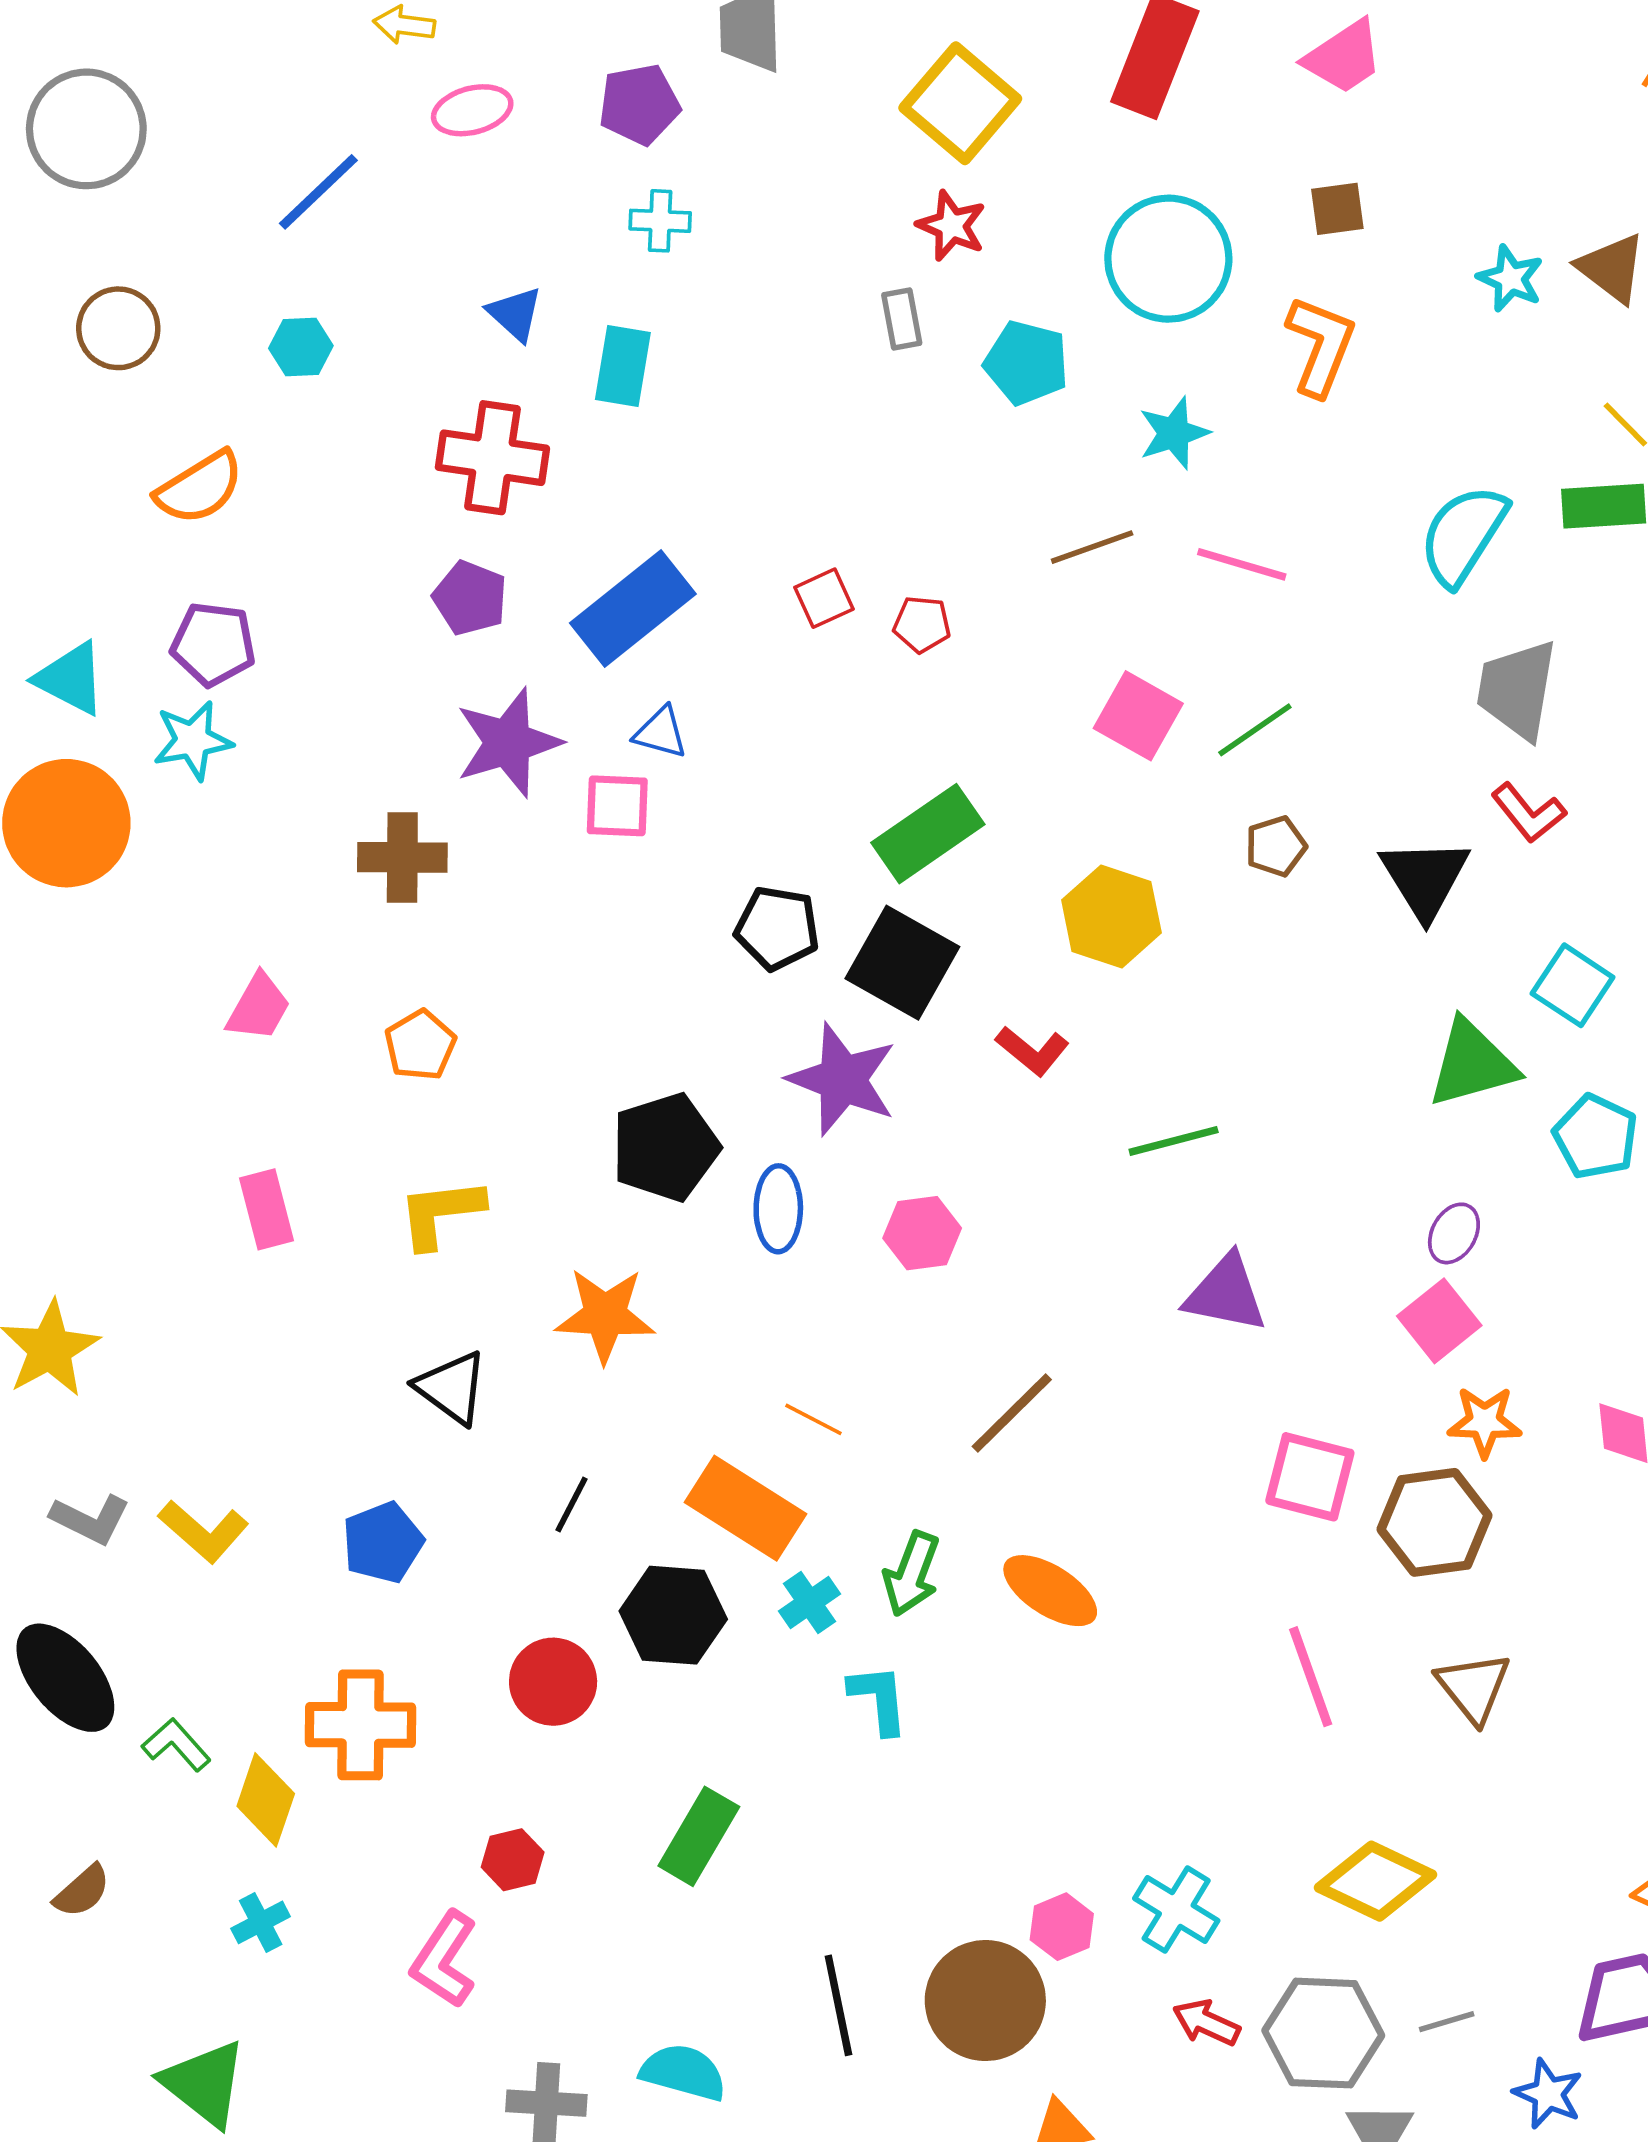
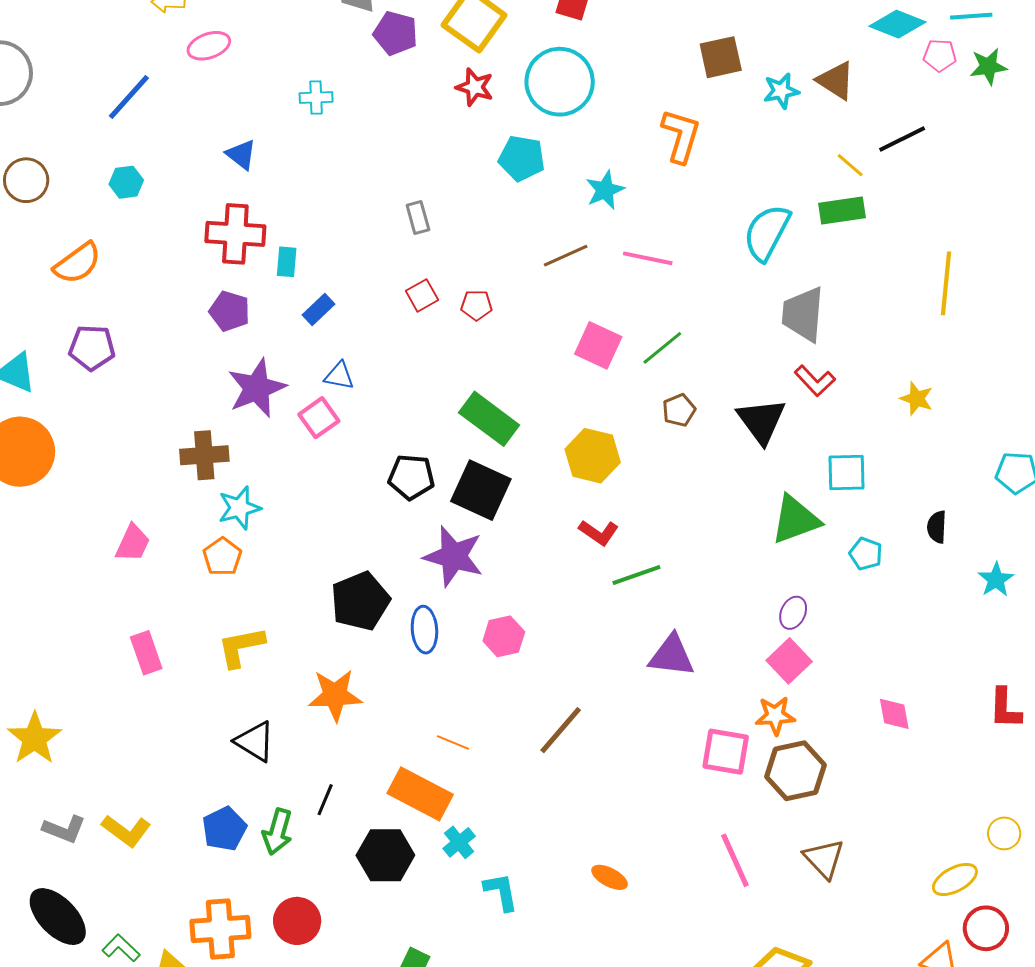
purple pentagon: (639, 104) -> (396, 33), moved, turned 30
brown square: (1337, 209) -> (721, 57), moved, size x1.4
cyan circle: (1168, 259) -> (560, 82), moved
cyan star: (1510, 278) -> (781, 91), turned -30
gray rectangle: (902, 319) -> (418, 218), moved
cyan rectangle: (623, 366) -> (287, 262), moved, size x0.7
blue rectangle: (633, 608) -> (319, 310), size x0.5
cyan star: (193, 740) -> (239, 508), moved
pink square: (617, 806) -> (319, 418), turned -33
green rectangle: (928, 834) -> (489, 419), turned 76
cyan square: (1573, 985) -> (847, 473), turned -30
red L-shape: (1032, 1051) -> (599, 533), moved
cyan pentagon: (1596, 1137) -> (866, 554), size x0.7
orange star: (1485, 1422) -> (775, 716), moved
green arrow: (912, 1574) -> (277, 832), moved
orange ellipse: (1050, 1591) -> (610, 877), moved, size x0.7
red circle: (553, 1682) -> (297, 921), moved

